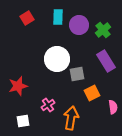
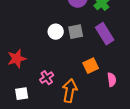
white circle: (57, 59) -> (56, 32), size x0.6
gray square: (77, 74) -> (76, 32), moved

